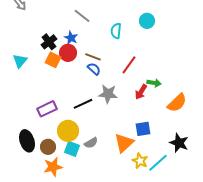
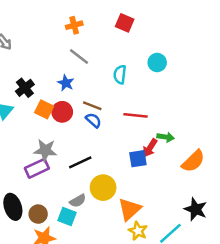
black cross: (49, 42) -> (25, 88), moved
red circle: (68, 53) -> (62, 112), moved
red line: (129, 65) -> (136, 115), turned 60
gray star: (108, 94) -> (45, 150), moved
blue square: (143, 129) -> (138, 159), moved
yellow circle: (68, 131) -> (103, 188), moved
gray semicircle: (91, 143) -> (78, 201), moved
yellow star: (140, 161) -> (138, 231), moved

